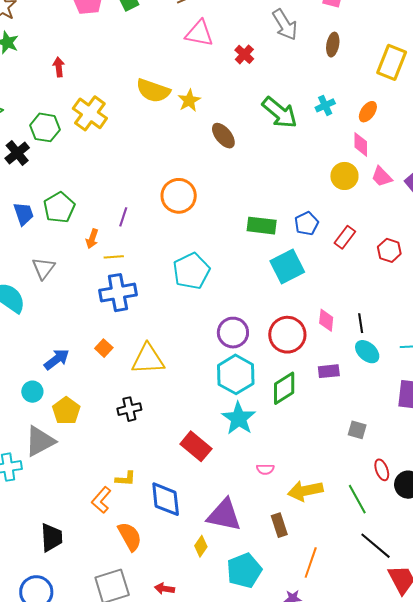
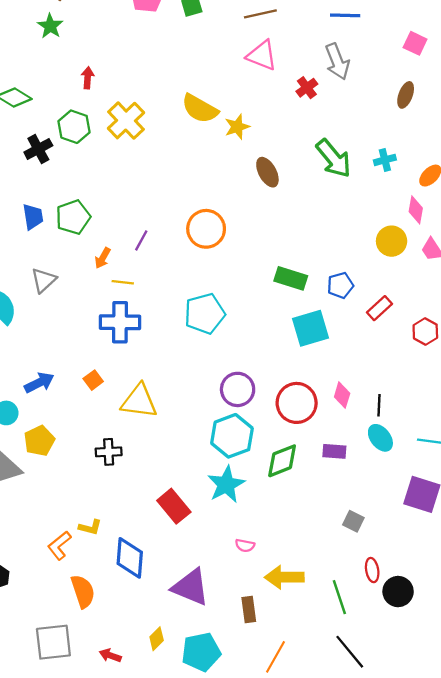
gray arrow: (285, 25) -> (337, 62), moved
red arrow: (59, 67) -> (88, 78), moved
yellow diamond: (201, 546) -> (157, 639), moved

